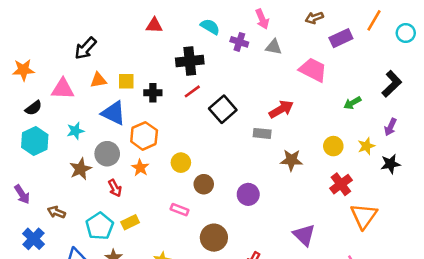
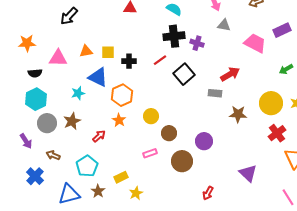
purple rectangle: (341, 38) -> (282, 30), moved
purple cross: (239, 42) -> (197, 43), moved
black arrow: (86, 48) -> (69, 16), moved
black cross: (190, 61) -> (174, 36), moved
black semicircle: (33, 108) -> (35, 73), turned 32
cyan star: (75, 131) -> (78, 93), moved
yellow circle: (333, 146) -> (271, 103), size x1.5
gray circle: (107, 154) -> (47, 123), moved
red arrow: (115, 188) -> (99, 136), turned -104
pink rectangle: (180, 210) -> (150, 153), turned -40
yellow rectangle: (130, 222) -> (121, 177), moved
brown circle: (214, 238) -> (182, 161), moved

